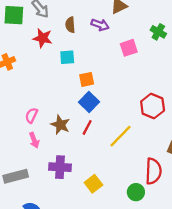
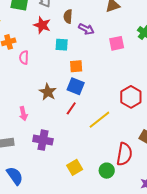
purple arrow: (100, 25) -> (86, 29), moved
blue square: (89, 102) -> (76, 86), turned -30
pink semicircle: (31, 115) -> (24, 58), moved, turned -32
brown star: (60, 125) -> (48, 92), moved
yellow square: (93, 184) -> (75, 167), moved

